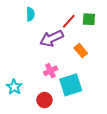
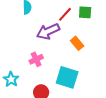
pink cross: (51, 71) -> (36, 59), moved
cyan square: (71, 85) -> (67, 77), turned 35

